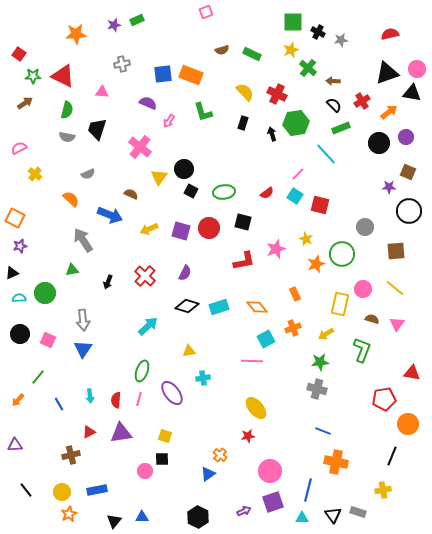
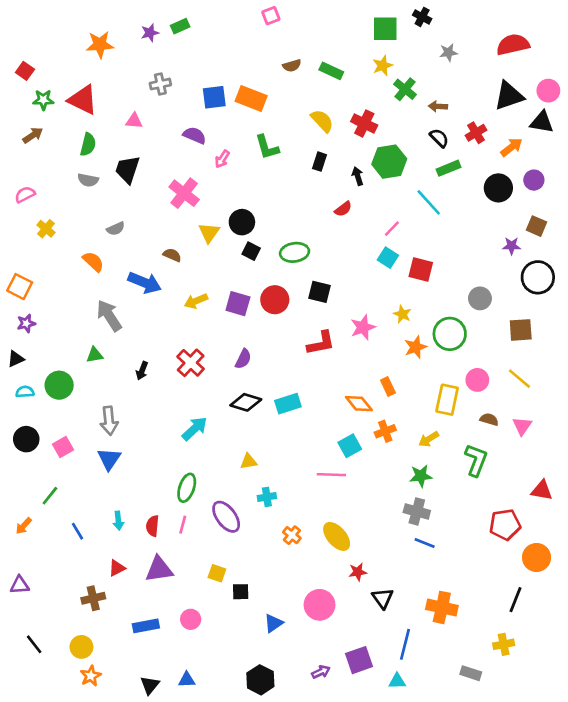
black cross: (318, 32) -> (422, 17), moved
red semicircle: (390, 34) -> (513, 45), size x1.4
red semicircle: (267, 193) -> (343, 209), moved
orange diamond: (257, 307) -> (359, 404), moved
pink square: (48, 340) -> (63, 447), turned 35
blue line: (323, 431) -> (425, 543), moved
red star: (248, 436) -> (358, 572), moved
orange cross: (220, 455) -> (292, 535), moved
black square: (162, 459) -> (241, 592), moved
pink circle: (270, 471) -> (320, 605), moved
blue rectangle: (97, 490) -> (146, 626), moved
black triangle: (333, 515) -> (383, 598), moved

